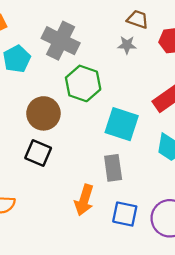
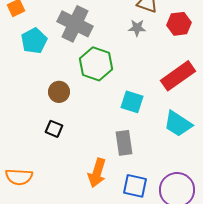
brown circle: (43, 113) -> (59, 92), size x0.7
cyan square: (122, 124) -> (132, 102), size x0.7
black square: (38, 153) -> (54, 129), size x0.7

